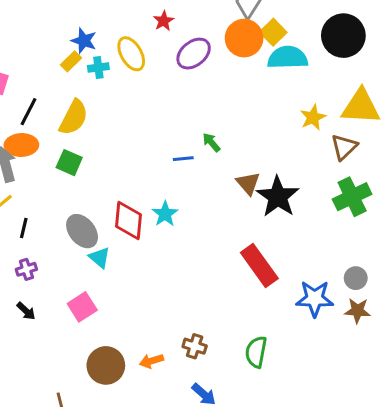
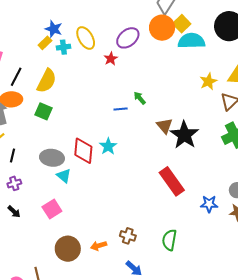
red star: (164, 21) -> (111, 59), moved
gray ellipse: (82, 231) -> (52, 158), turned -45
blue star: (315, 299) -> (209, 204), size x0.7

